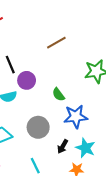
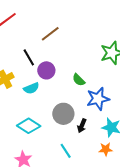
brown line: (56, 43) -> (50, 34), moved
black arrow: (63, 146) -> (82, 126), moved

